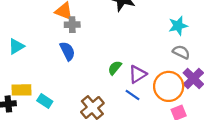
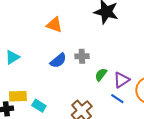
gray cross: (72, 25) -> (82, 56), moved
blue semicircle: (67, 51) -> (58, 61), turned 78

